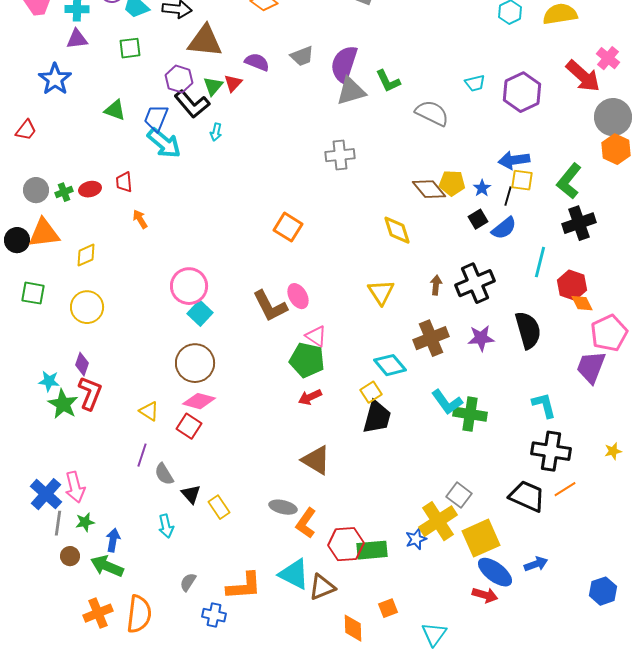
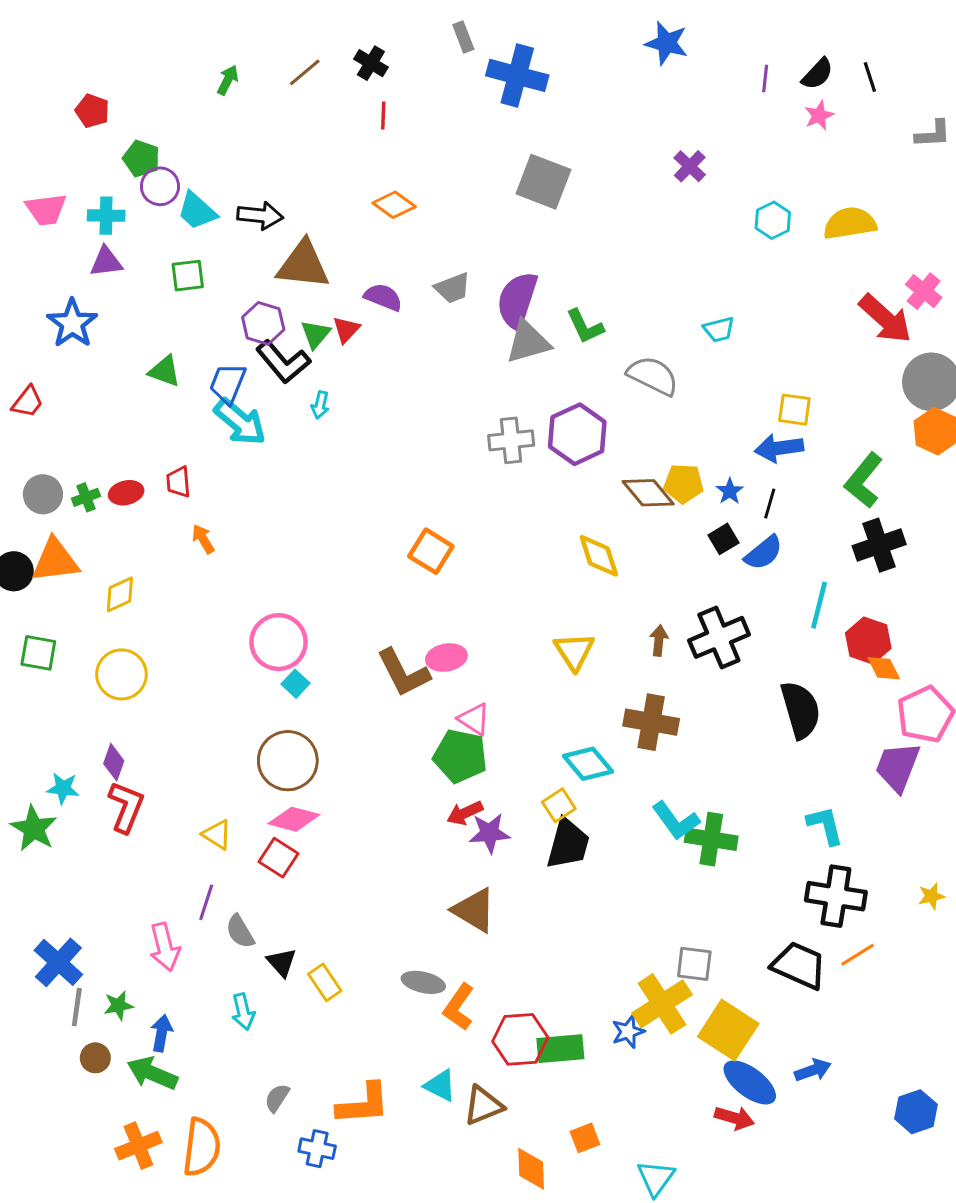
purple hexagon: (522, 92) -> (577, 434), moved
yellow square: (522, 180) -> (794, 410), moved
pink ellipse: (298, 296) -> (446, 657), turned -70
cyan square: (200, 313) -> (295, 684), size x0.7
brown cross: (431, 338) -> (651, 722), turned 32
purple star: (481, 338) -> (490, 833), moved
green star: (63, 404) -> (34, 828), moved
pink arrow: (75, 487) -> (165, 947), moved
gray square: (459, 495) -> (694, 964), turned -30
yellow square: (481, 538) -> (728, 1030), turned -33
cyan triangle: (294, 574) -> (440, 1086), size x0.7

